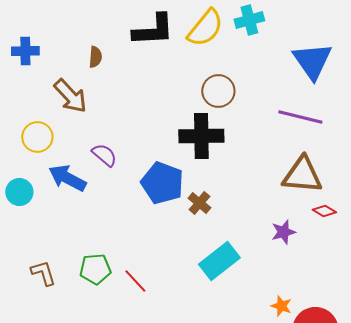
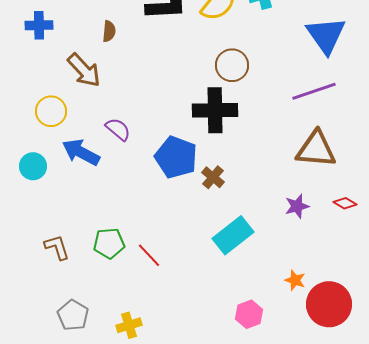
purple line: (300, 117) -> (314, 91), turned -33
red diamond: (324, 211) -> (345, 203), moved

